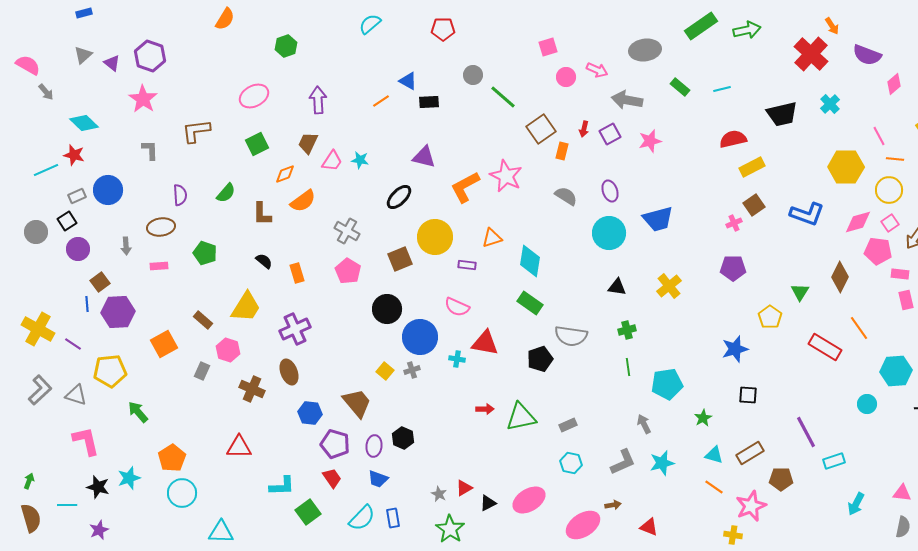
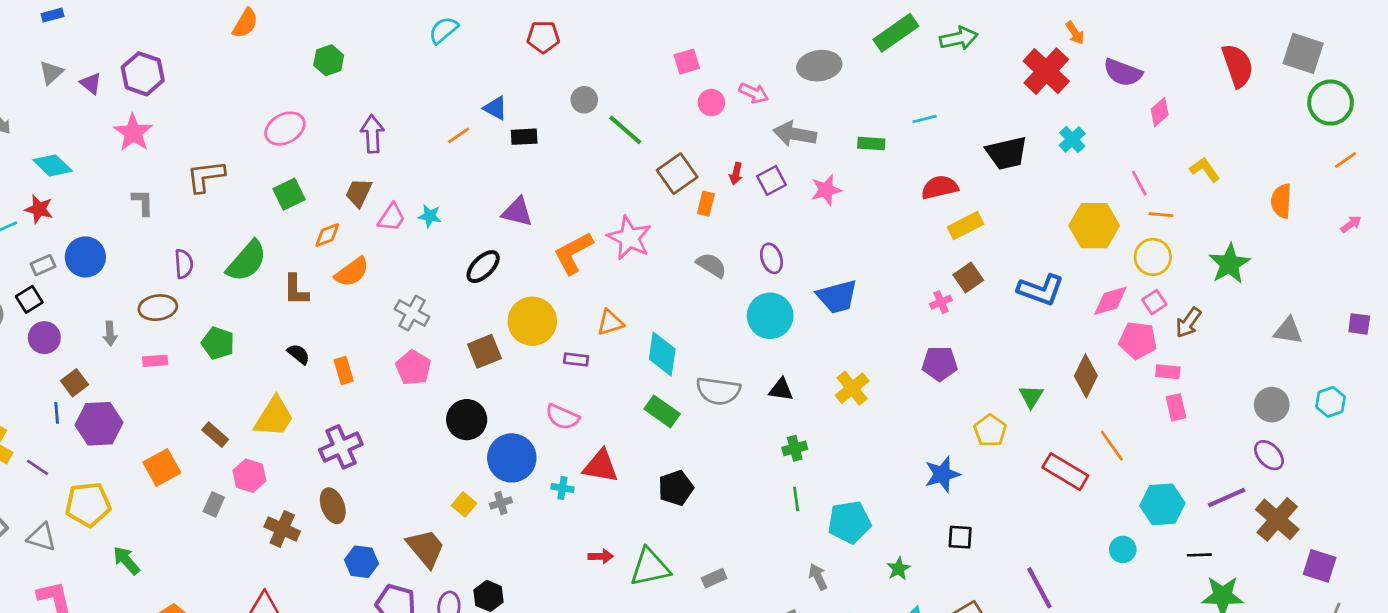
green rectangle: (680, 87) -> (871, 144), moved, turned -36
green semicircle: (226, 193) -> (247, 261), size x1.6
gray semicircle: (571, 336) -> (718, 391), moved

